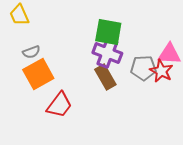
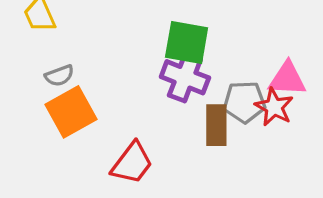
brown rectangle: (105, 77) -> (216, 125), moved, turned 30
red trapezoid: (59, 105) -> (132, 163), moved

